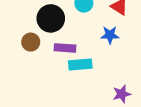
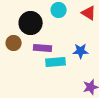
blue star: (110, 35) -> (81, 51), moved

